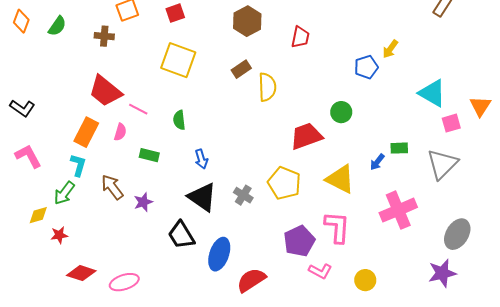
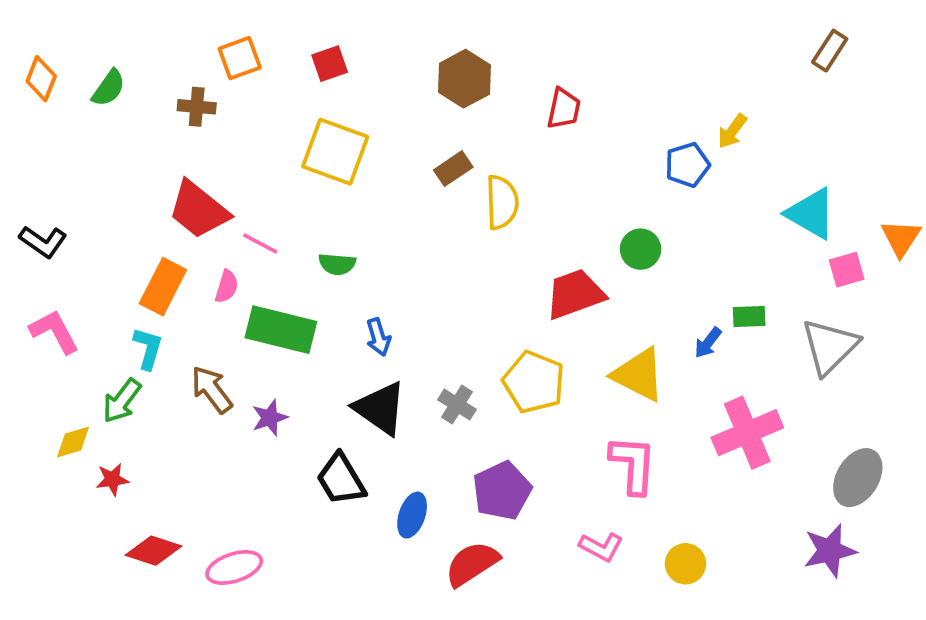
green semicircle: (179, 120) -> (337, 264), turned -78
green rectangle: (149, 155) -> (281, 330), size x1.8
purple pentagon: (299, 241) -> (502, 491), moved
blue ellipse: (219, 254) -> (412, 515), size x0.7

